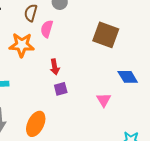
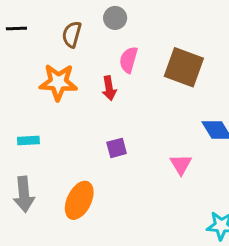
pink semicircle: (47, 29) -> (129, 60), moved
red arrow: (55, 67) -> (109, 88), moved

